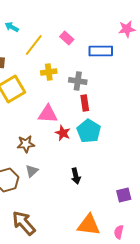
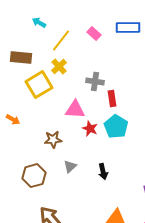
blue rectangle: (101, 51) -> (128, 28), moved
yellow cross: (49, 72) -> (59, 67), moved, turned -35
gray cross: (78, 81) -> (95, 82), moved
gray triangle: (32, 171) -> (70, 167), moved

